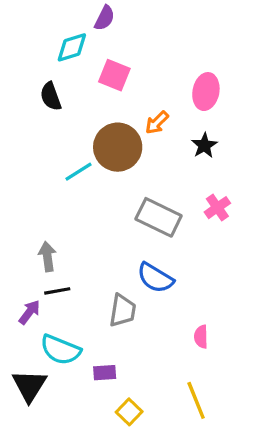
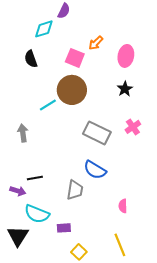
pink square: (114, 75) -> (75, 58), moved
orange arrow: (157, 123) -> (96, 43), moved
gray arrow: (47, 257) -> (23, 133), moved
purple arrow: (29, 312) -> (18, 191), turned 70

